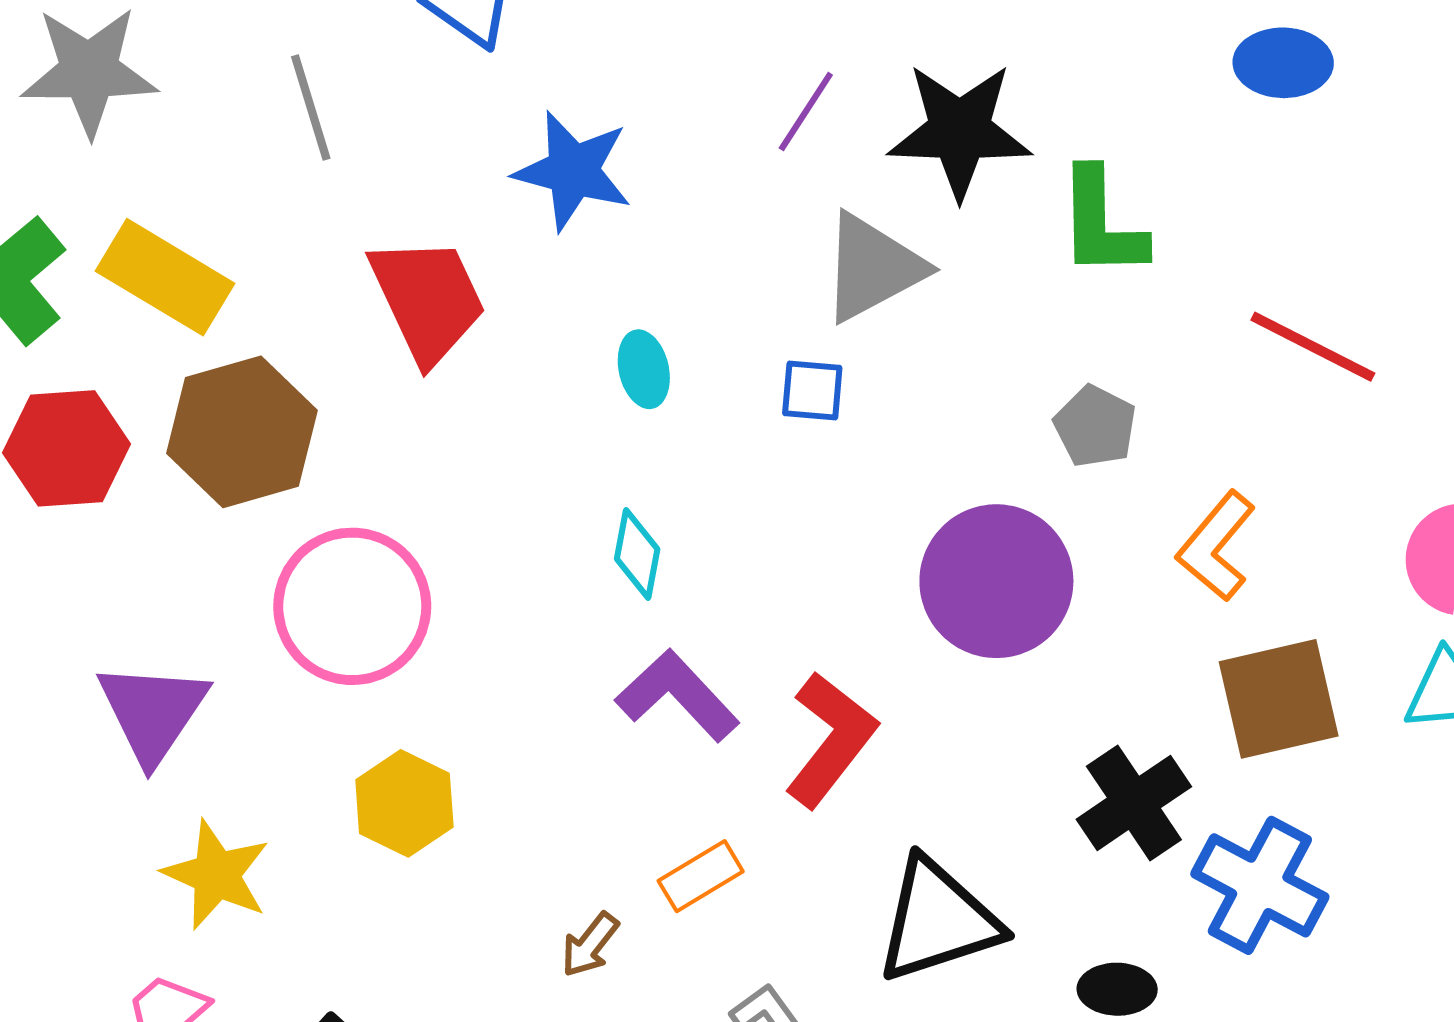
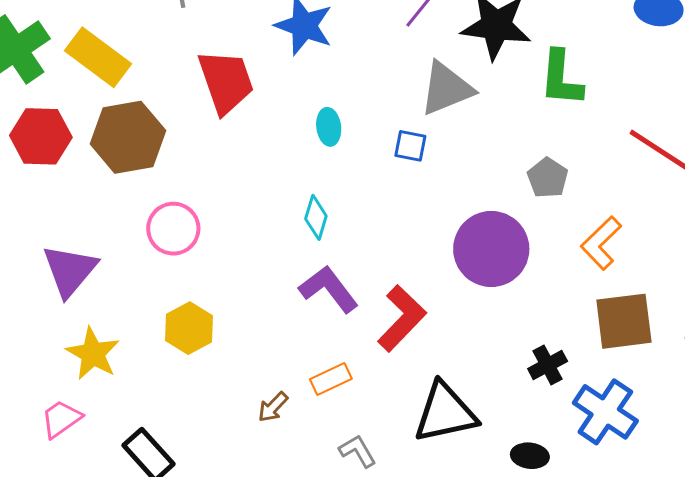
pink circle: (352, 606) -> (173, 229), size x0.7
black cross: (1134, 803) -> (548, 365), size x0.7

